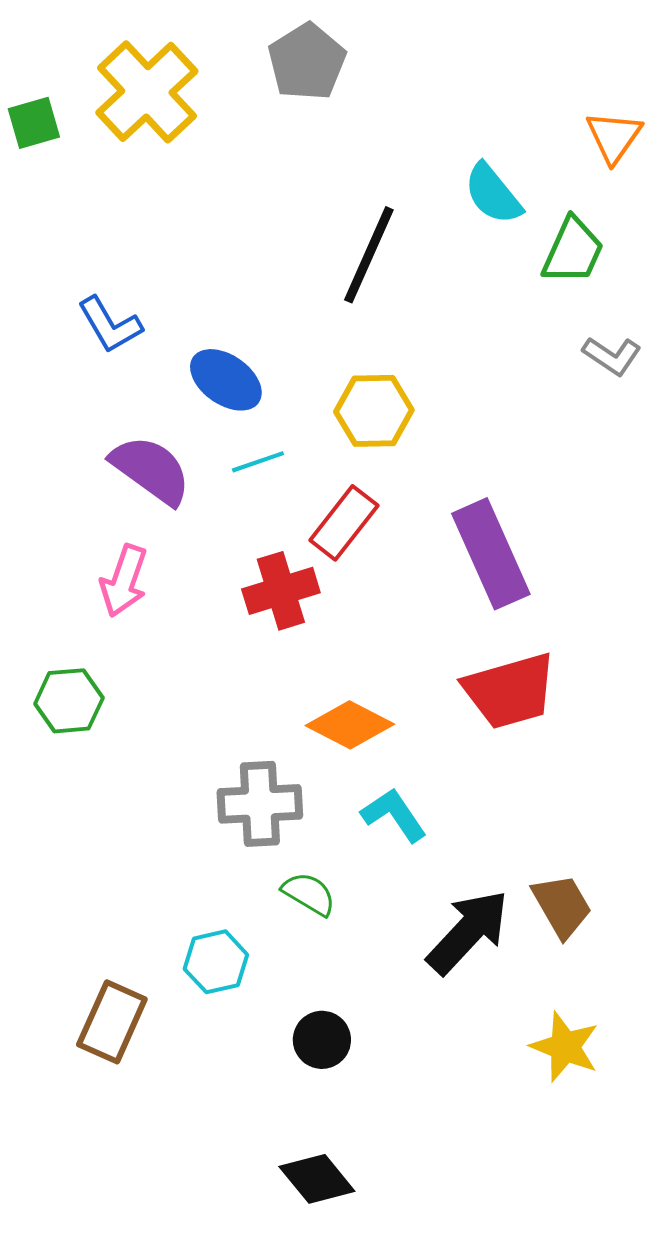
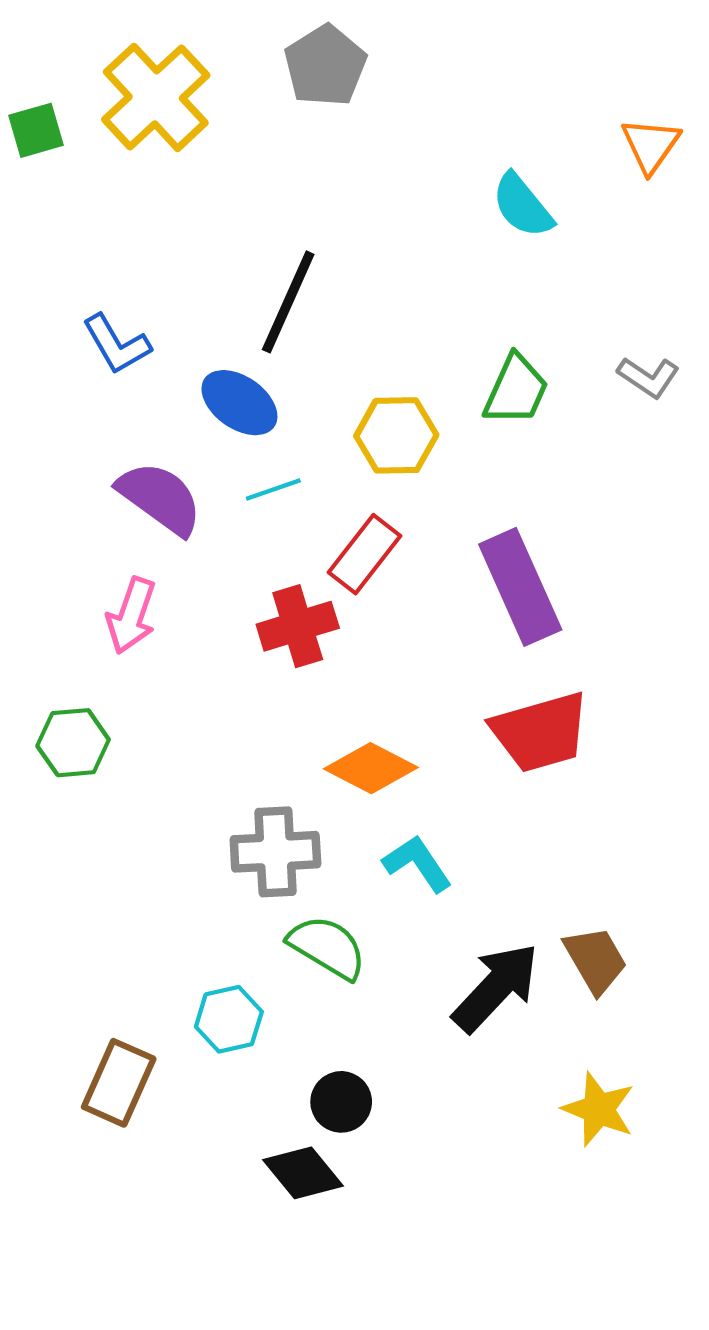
green trapezoid: (573, 251) -> (516, 390), moved
black line: (369, 255) -> (288, 302), moved
green semicircle: (309, 894) -> (327, 947), size x1.4
black diamond: (317, 1179) -> (303, 1173), moved

